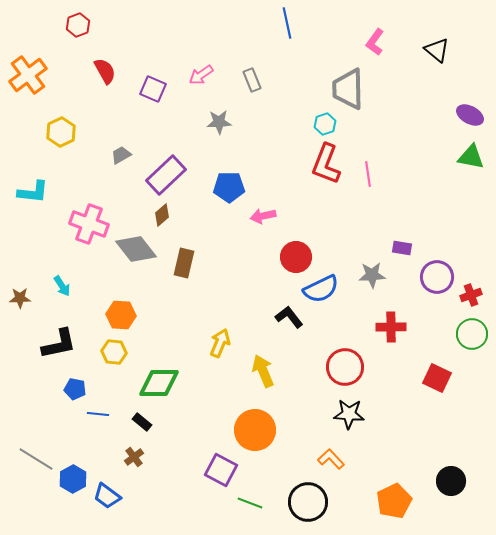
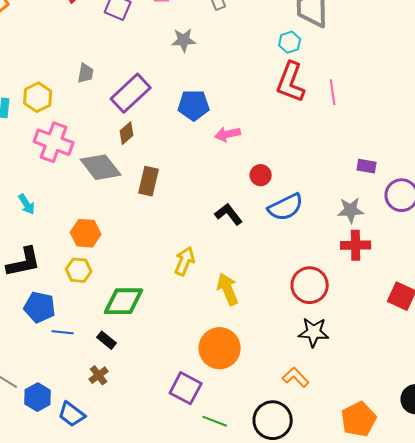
yellow hexagon: (61, 132) -> (38, 97), moved
gray trapezoid: (121, 155) -> (86, 73), turned 130
red circle: (296, 257) -> (261, 175), size x0.7
gray star: (372, 275) -> (351, 210), moved
black L-shape: (289, 317) -> (229, 214), moved
blue pentagon: (75, 389) -> (40, 307), size x1.4

